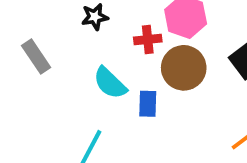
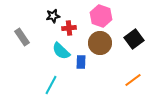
red cross: (148, 39) -> (69, 28), moved

